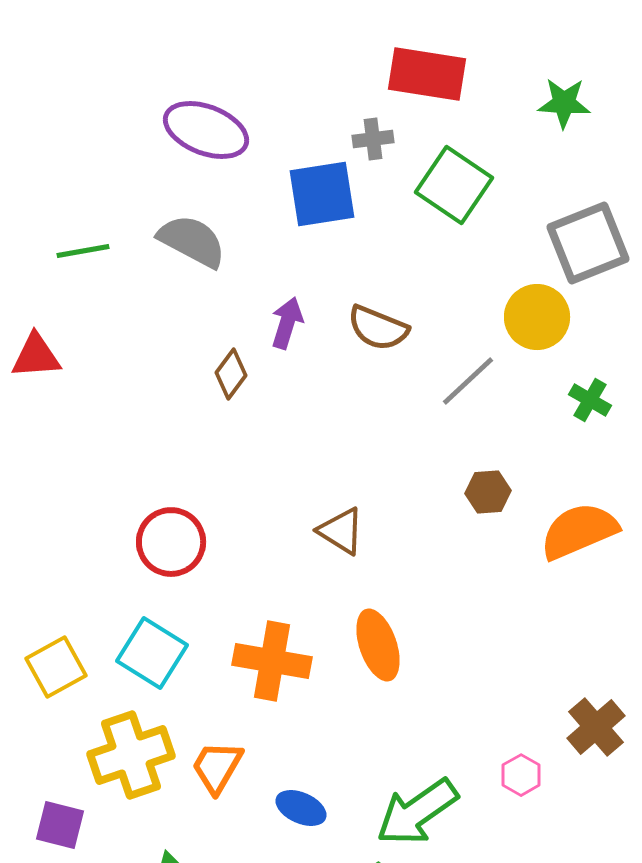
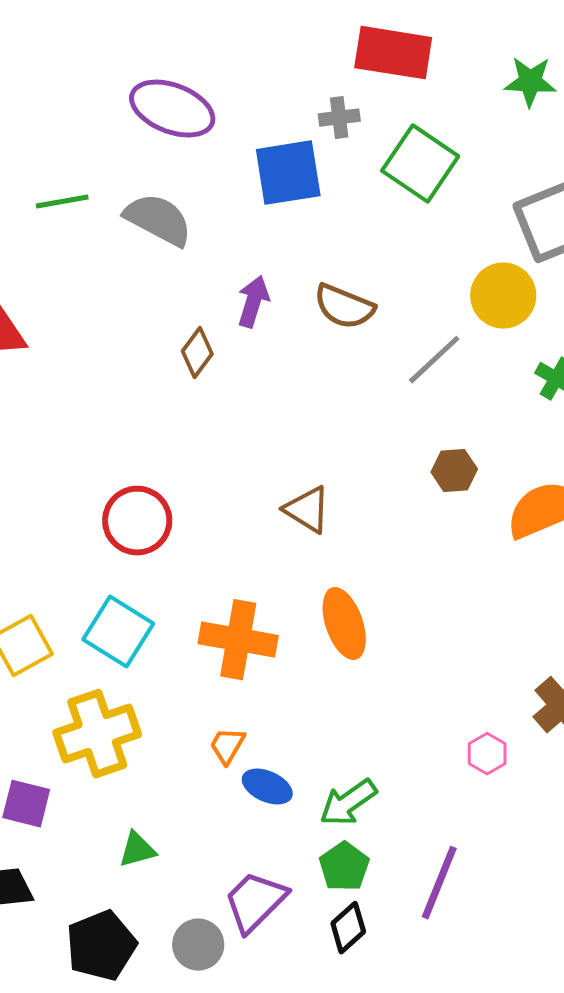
green line: (83, 251) -> (62, 202), moved
orange trapezoid: (217, 767) -> (227, 746), moved, size x0.7
green arrow: (417, 812) -> (348, 803), moved, size x0.7

